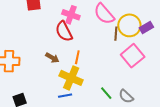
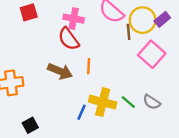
brown arrow: (52, 58) -> (60, 71), size x1.5
yellow cross: (71, 78) -> (103, 102), moved
blue line: (65, 96) -> (81, 112), turned -48

